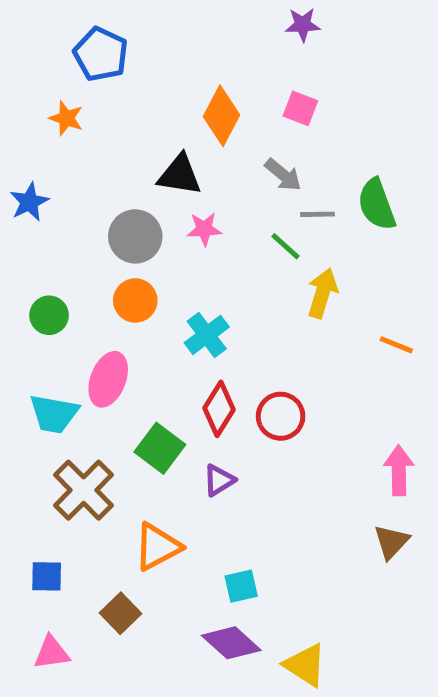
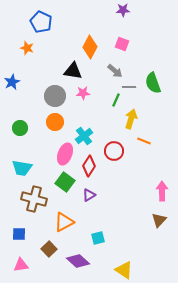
green line: (286, 246) -> (116, 100), turned 72
orange line: (396, 345) -> (144, 141), moved
pink ellipse: (108, 379) -> (65, 154), moved
red circle: (281, 416) -> (114, 151), moved
brown cross: (84, 490) -> (34, 199), turned -30
purple diamond: (231, 643) -> (78, 261), moved

